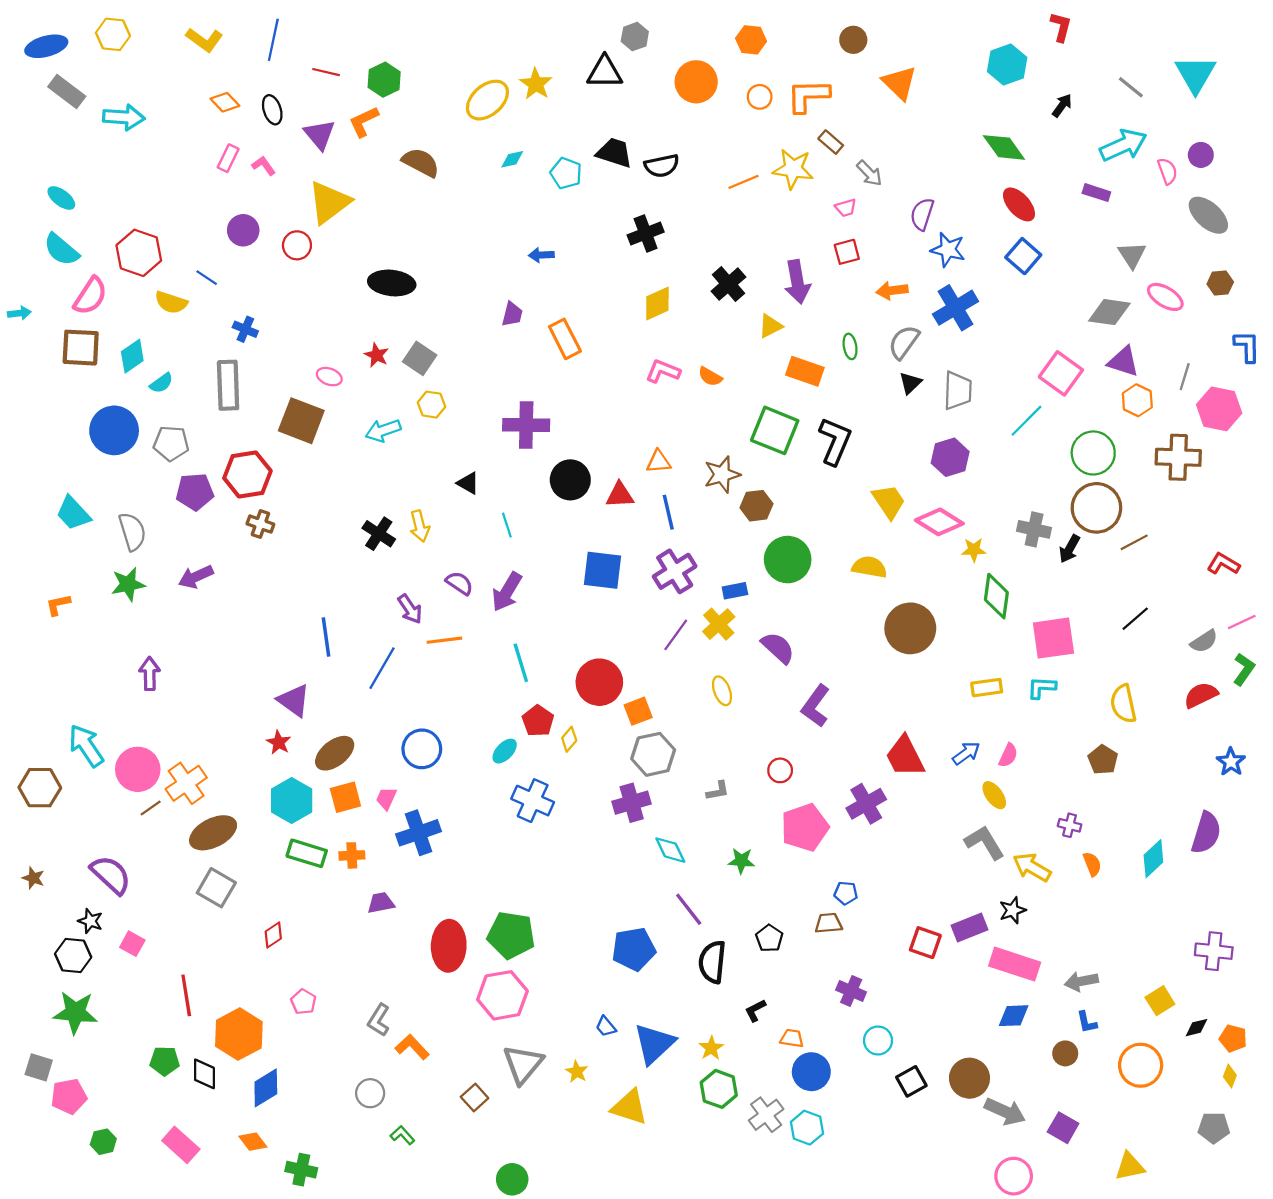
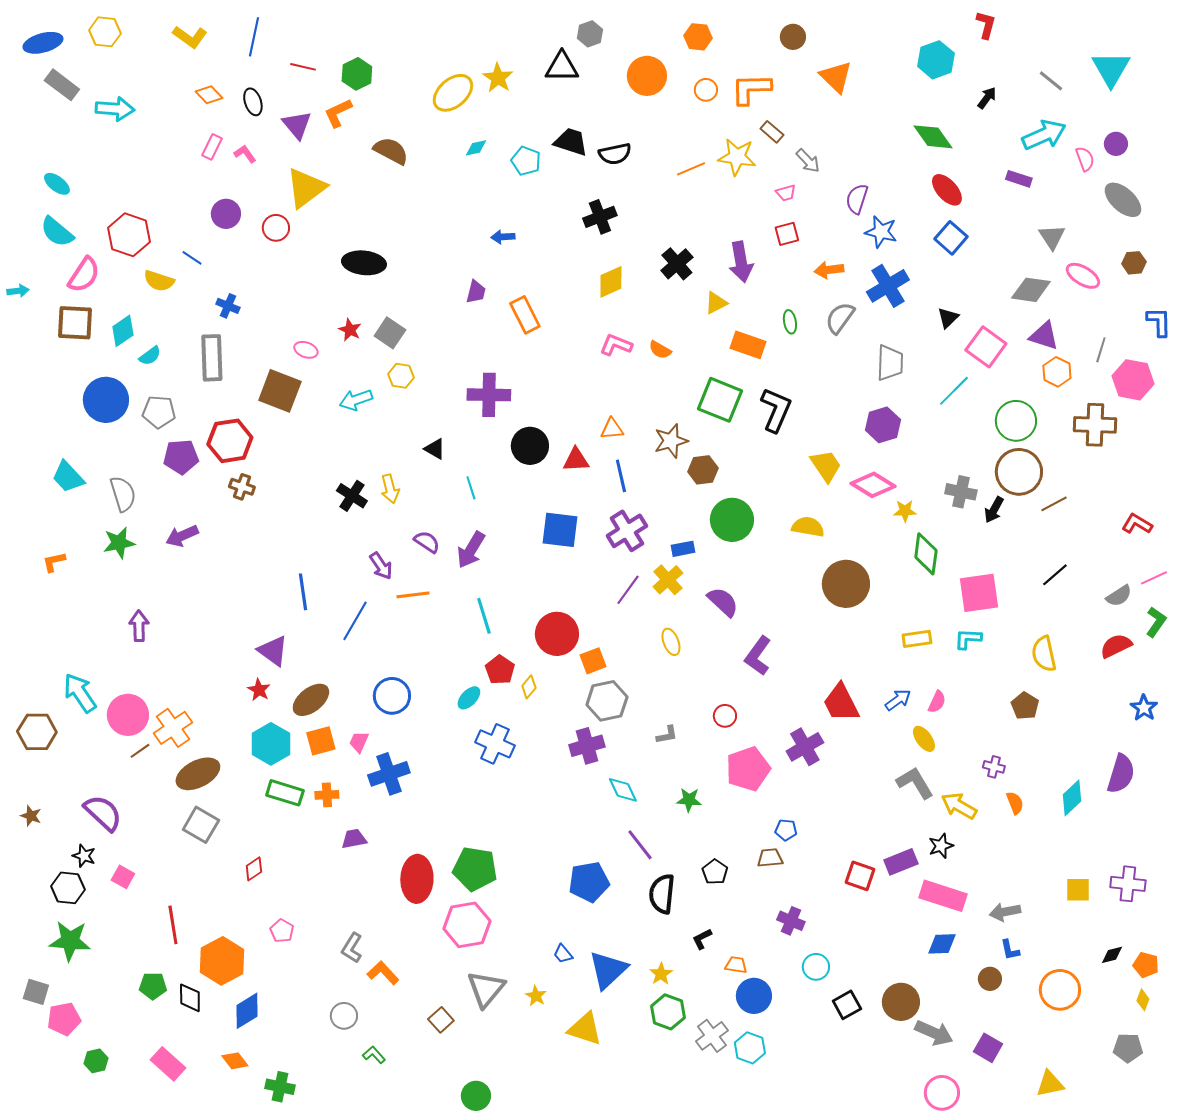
black triangle: (910, 383) -> (948, 318), moved
yellow square: (1160, 1001) -> (1078, 890), moved, turned 32

